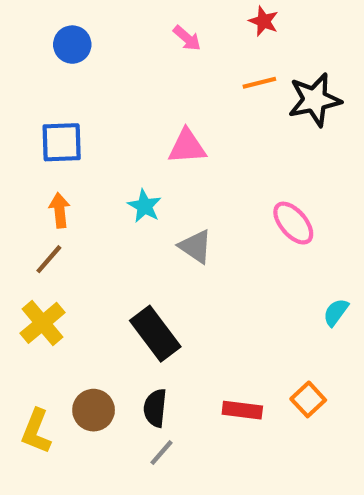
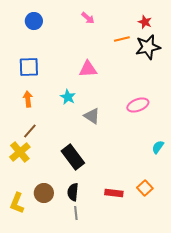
red star: (264, 21) -> (145, 22), moved
pink ellipse: (293, 223) -> (138, 105), turned -70
brown line: (49, 259) -> (30, 131), moved
gray line: (162, 453) -> (76, 213), turned -48

